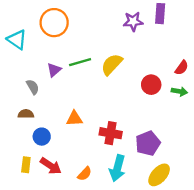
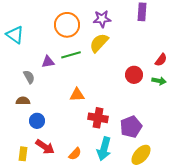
purple star: (133, 21) -> (102, 19), moved
orange circle: (54, 23) -> (67, 25), moved
yellow semicircle: (112, 64) -> (99, 43), moved
purple triangle: (54, 70) -> (48, 62), turned 32
orange triangle: (74, 118) -> (77, 95), moved
yellow rectangle: (26, 165) -> (23, 154), moved

